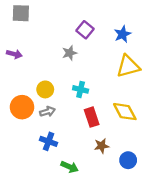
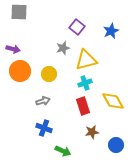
yellow triangle: (128, 66) -> (86, 60), moved
yellow circle: (45, 89) -> (49, 74), moved
cyan cross: (81, 89) -> (85, 83), moved, turned -32
orange circle: (22, 107) -> (20, 71), moved

